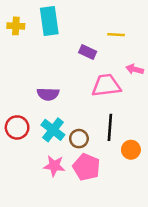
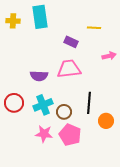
pink arrow: (135, 69) -> (109, 56), turned 152
pink trapezoid: (106, 85) -> (69, 69), moved
cyan cross: (53, 130) -> (43, 105), turned 30

